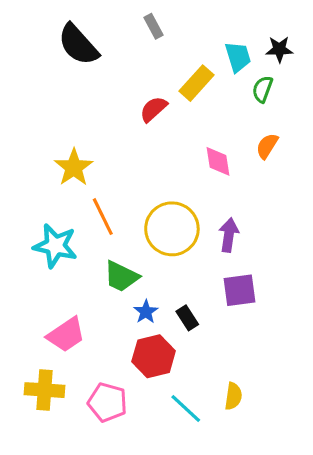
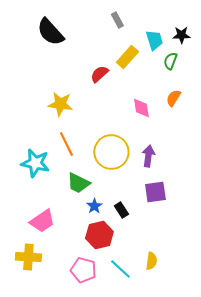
gray rectangle: (154, 26) -> (117, 20), moved
yellow star: (74, 167) -> (60, 104), moved, turned -30
pink pentagon: (107, 402) -> (83, 270), moved

